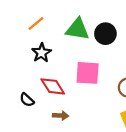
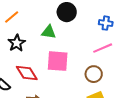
green triangle: (77, 29) -> (49, 32), moved, size x0.7
black circle: (105, 34) -> (67, 12), moved

